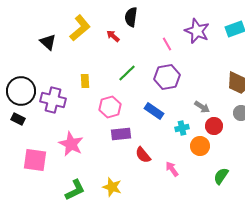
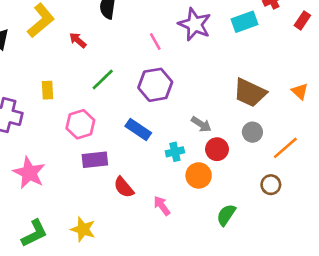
red arrow: (113, 36) -> (78, 40), moved

